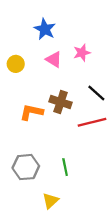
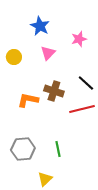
pink star: (82, 53) -> (79, 39), moved
pink triangle: (54, 59) -> (48, 53), turned 42

